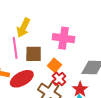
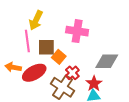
orange square: (54, 65) -> (59, 57), moved

